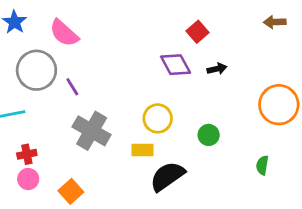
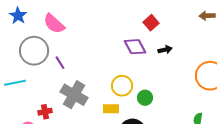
green circle: (209, 135) -> (145, 98), moved
red cross: (27, 154) -> (45, 112), moved

